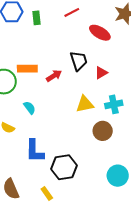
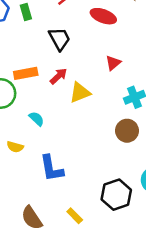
black trapezoid: (79, 61) -> (59, 39), moved
yellow triangle: (85, 104) -> (80, 93), moved
black hexagon: (64, 167) -> (116, 195), moved

